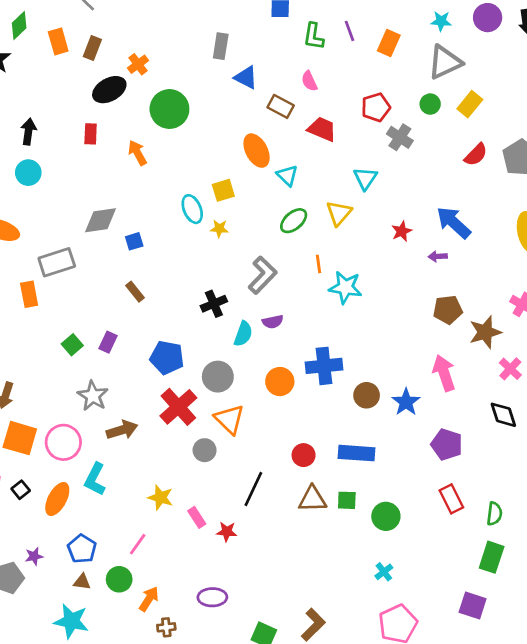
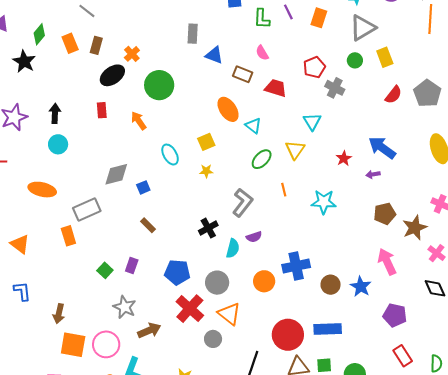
yellow rectangle: (470, 104) -> (385, 57), turned -54
cyan ellipse: (192, 209) -> (170, 155), moved
cyan star: (345, 287) -> (324, 202), moved
red circle: (304, 455) -> (288, 335), size x1.8

